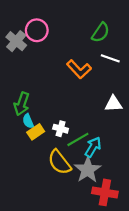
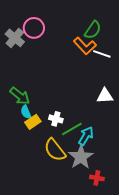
orange L-shape: (79, 69) -> (85, 46), moved
green arrow: (22, 104) -> (20, 96), turned -70
red cross: (105, 192) -> (97, 178), size x0.6

